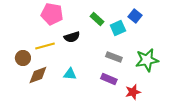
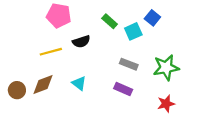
brown circle: (23, 58) -> (17, 90), moved
cyan triangle: (70, 74) -> (79, 83), turned 32
red star: (133, 92) -> (166, 104), moved

